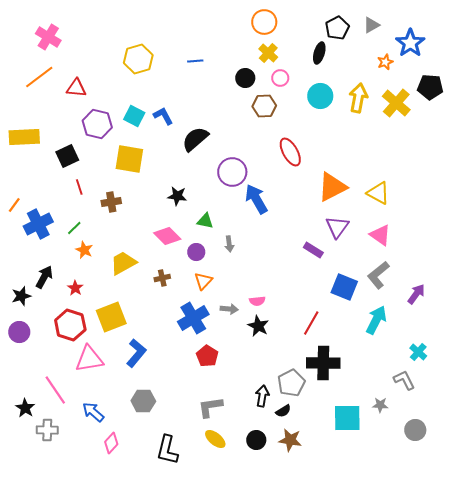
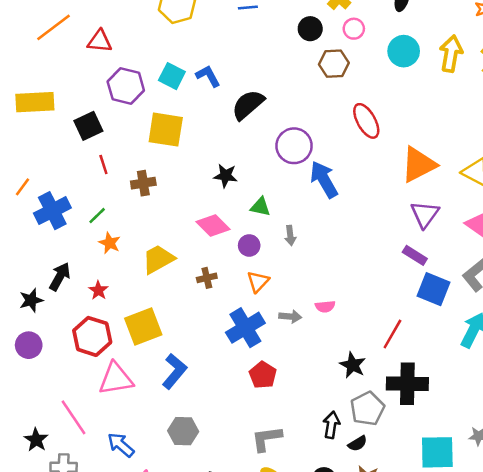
purple rectangle: (313, 250) -> (415, 255), moved
black star: (258, 326) -> (353, 365), moved

